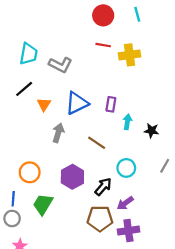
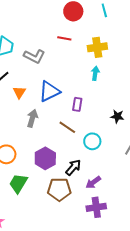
red line: (103, 45) -> (64, 38), moved
purple rectangle: (111, 104) -> (77, 104), moved
cyan arrow: (127, 122) -> (95, 73), moved
cyan circle: (126, 168) -> (92, 141), moved
brown pentagon: (100, 218) -> (59, 189), moved

